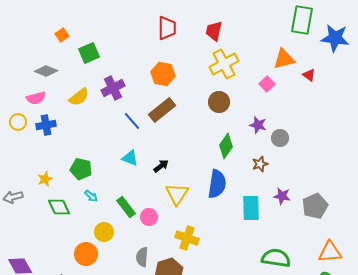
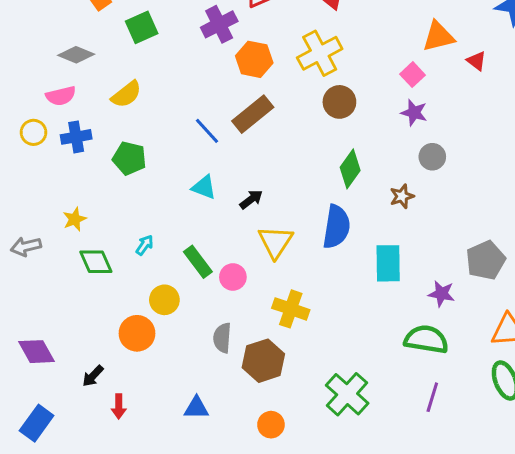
yellow cross: (224, 64) -> (320, 53), moved
purple cross: (113, 88) -> (219, 24), moved
purple star: (258, 125) -> (414, 113), moved
green pentagon: (81, 169) -> (129, 158), moved
cyan arrow: (91, 196) -> (145, 245), turned -96
purple star: (282, 196) -> (441, 294), moved

